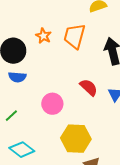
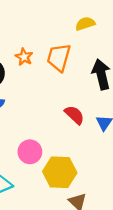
pink circle: (52, 104) -> (30, 152), moved

